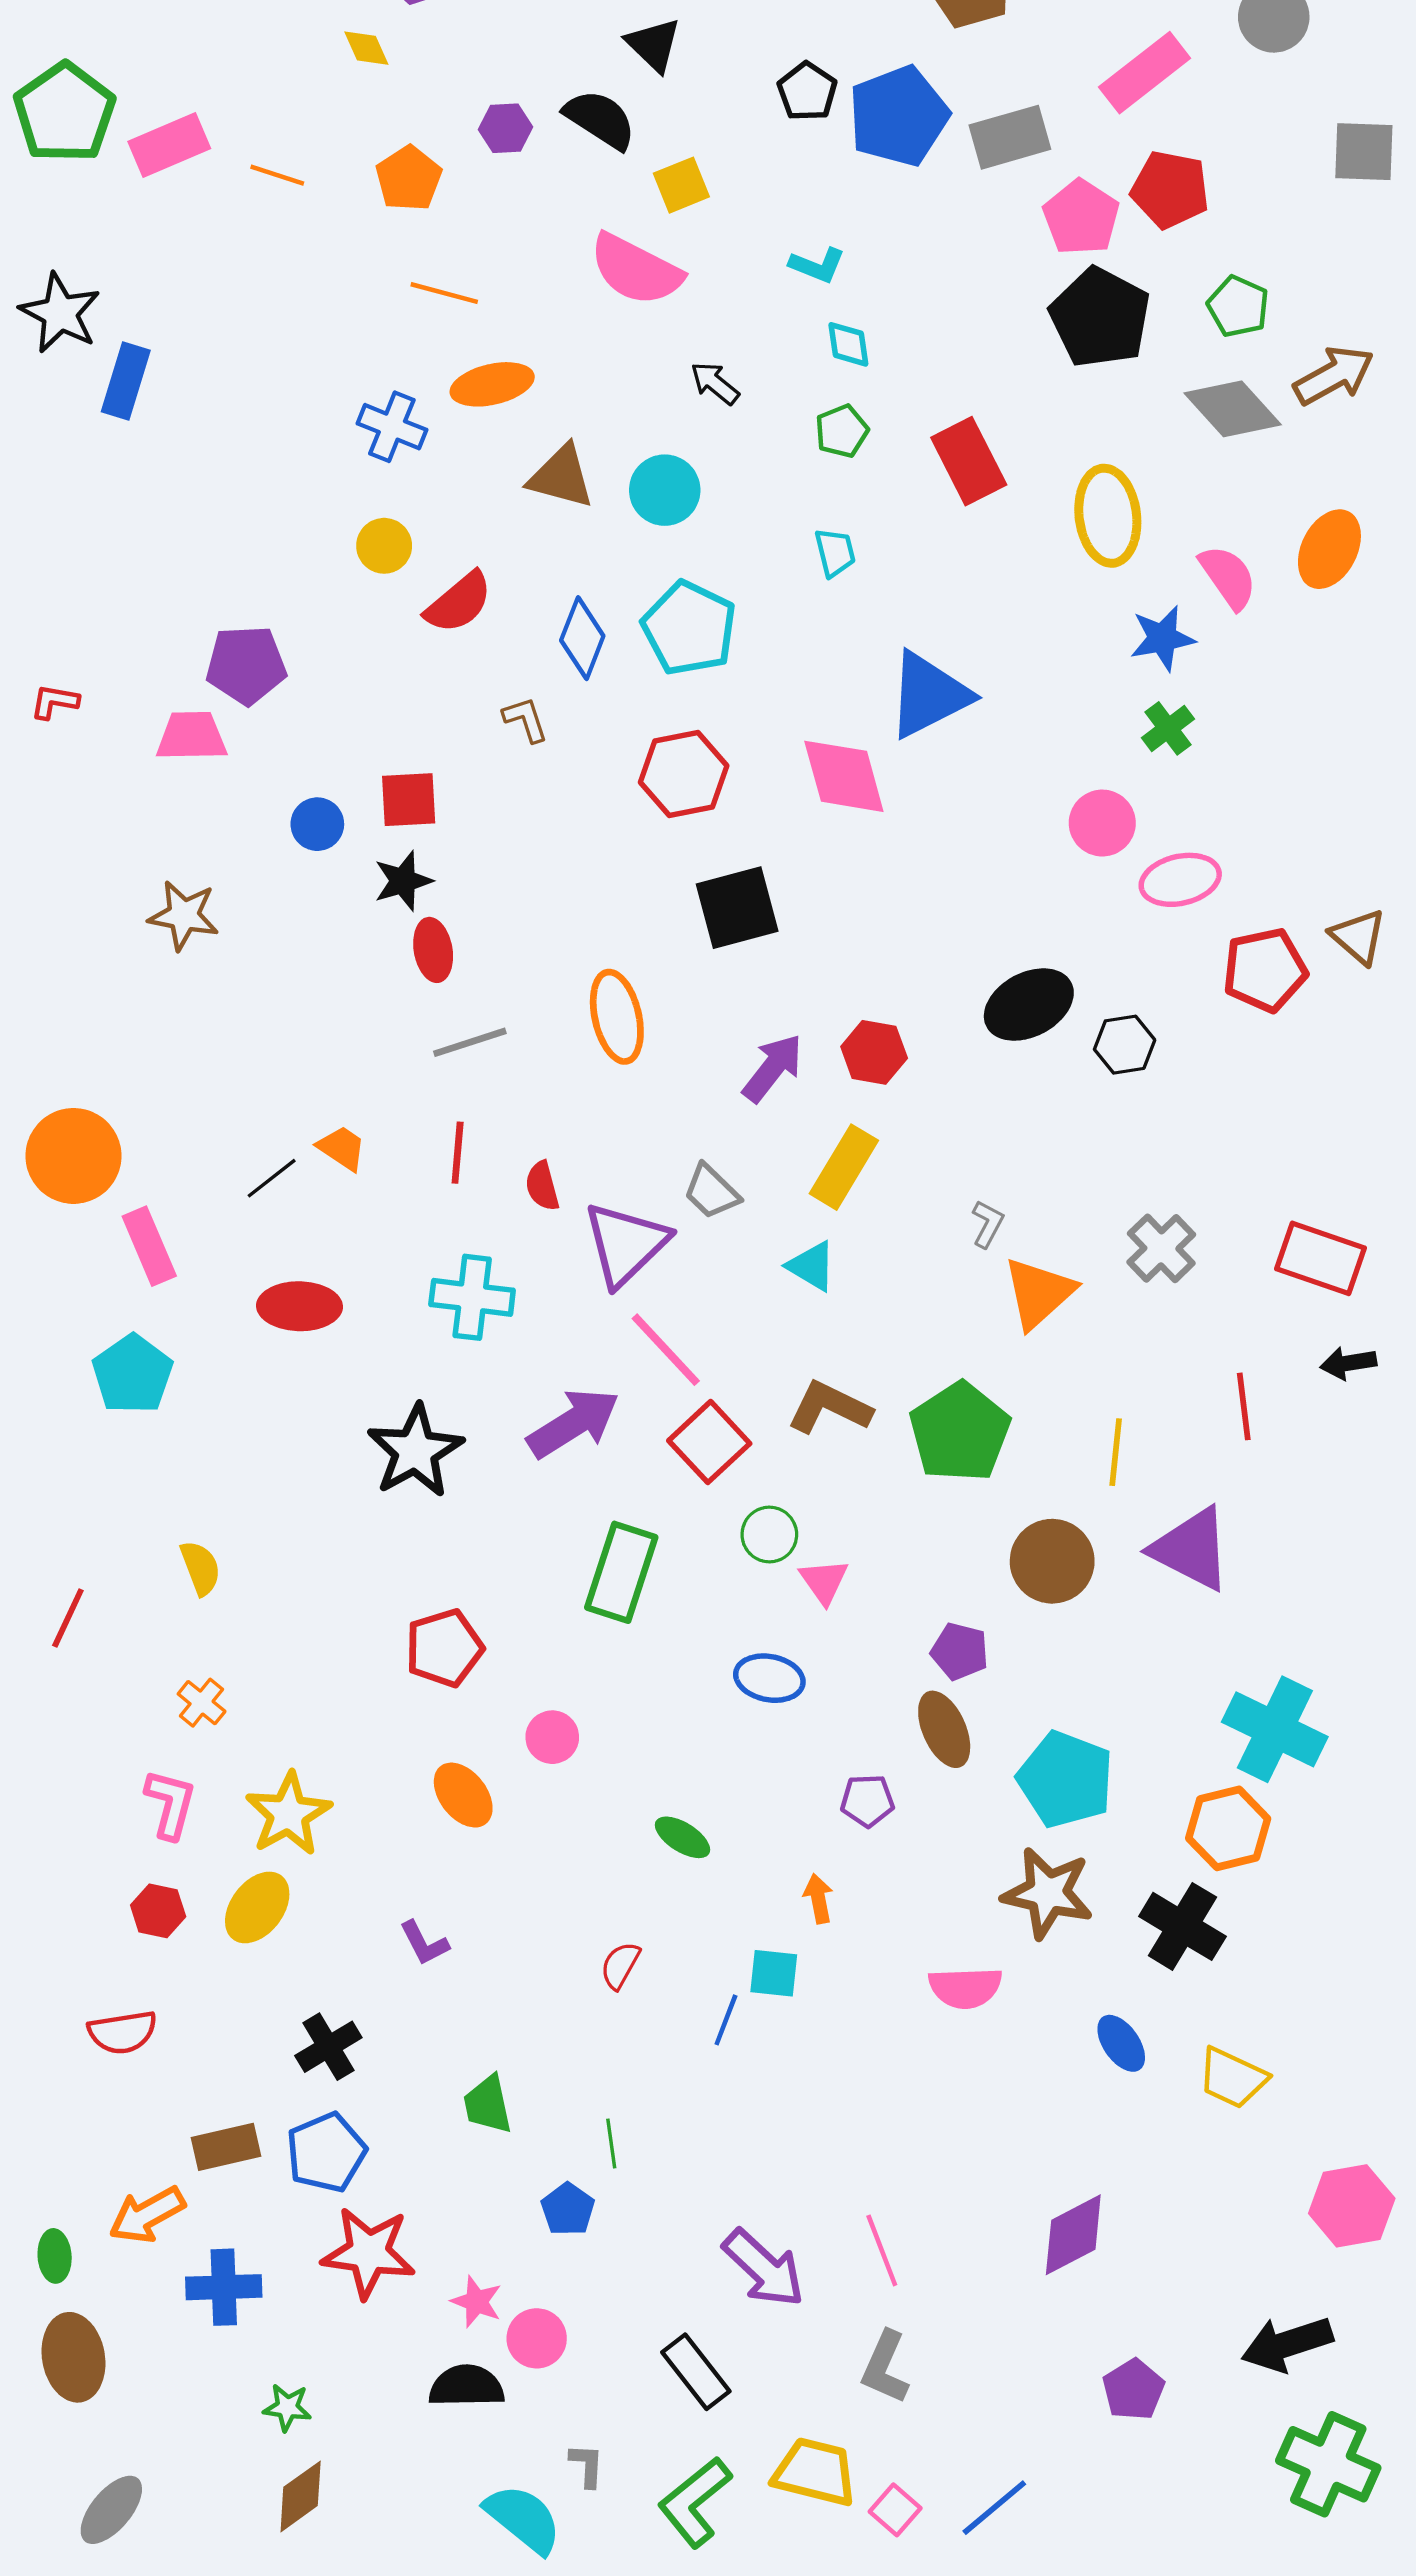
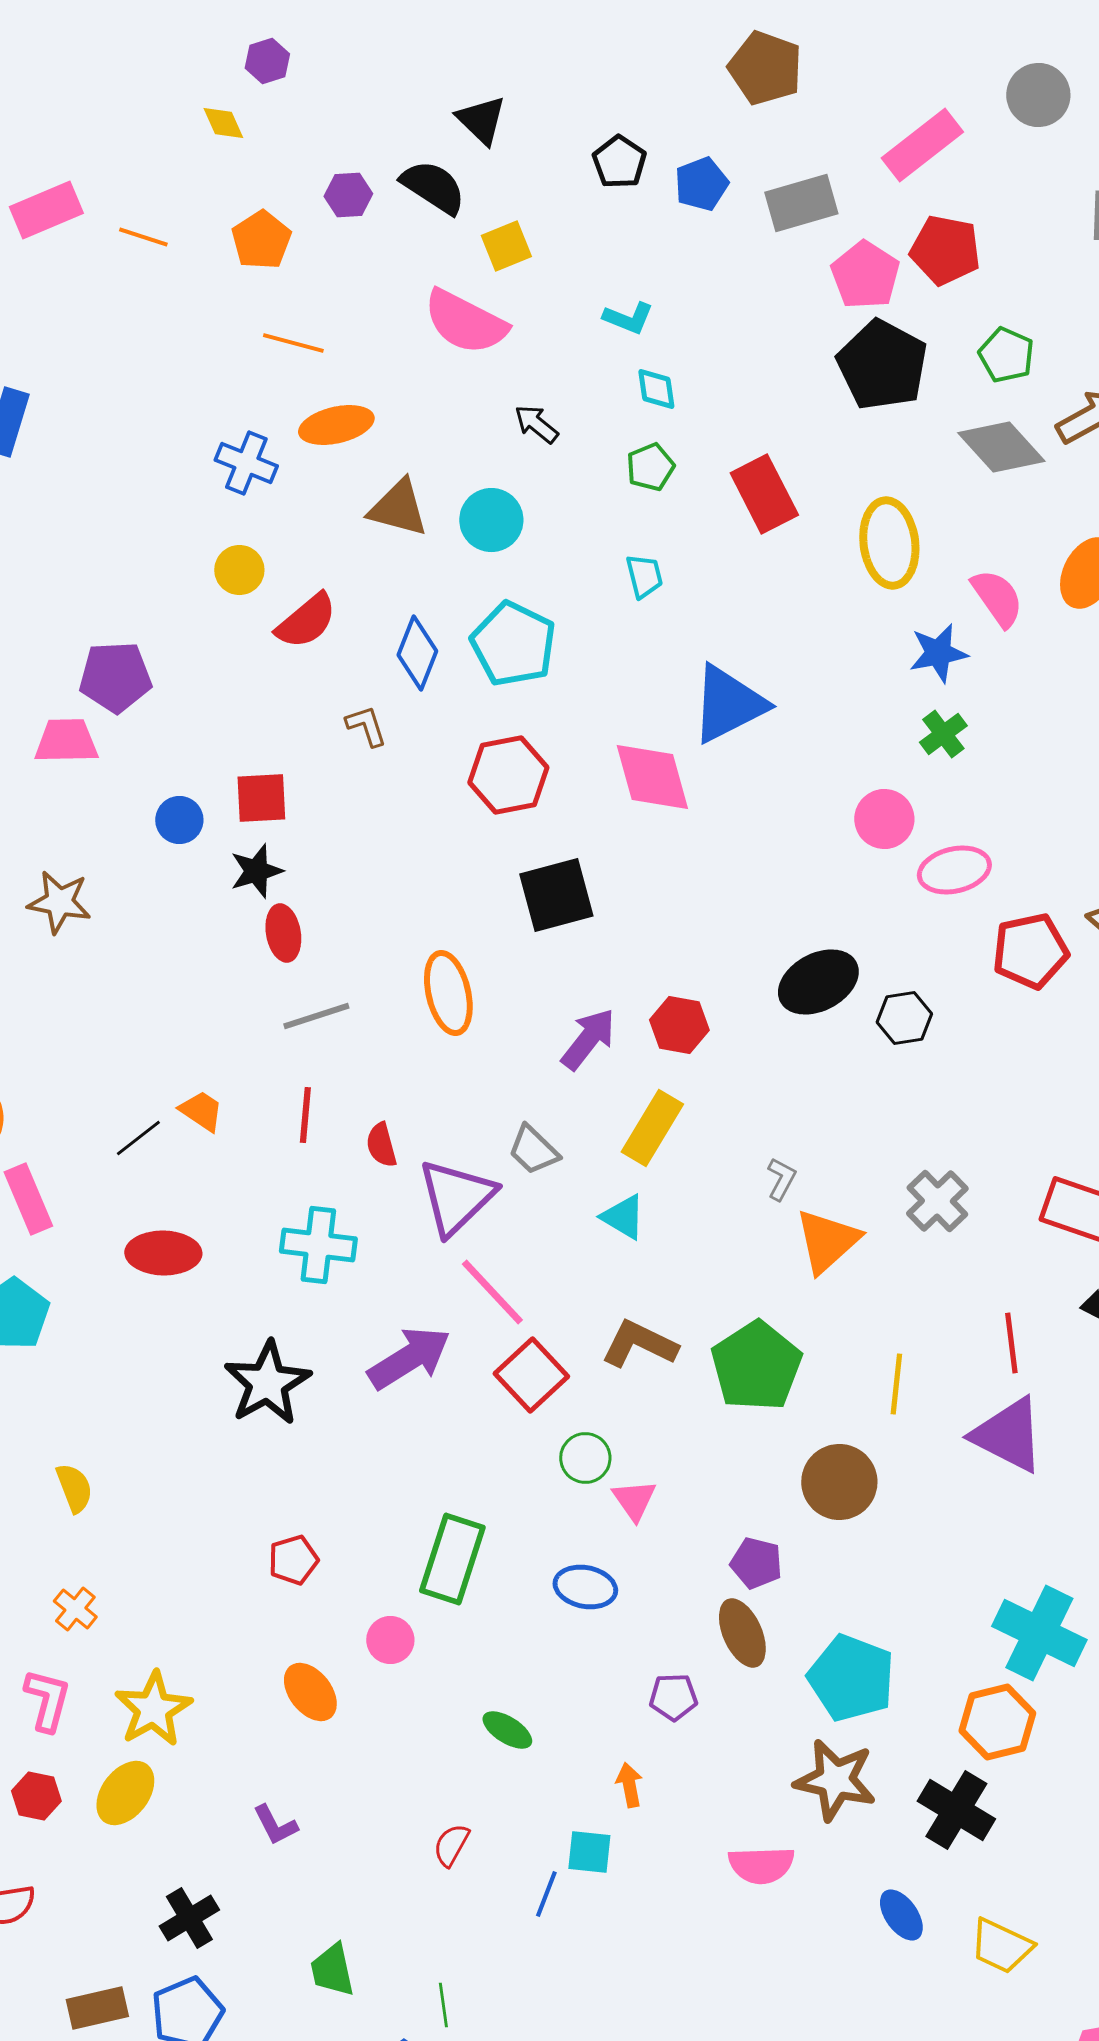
blue pentagon: (899, 116) -> (701, 184), size x0.6
purple triangle: (1191, 1549) -> (1008, 1435), moved
green rectangle: (621, 1572) -> (452, 1559), moved
red pentagon: (444, 1648) -> (293, 1560), size x0.7

